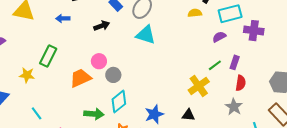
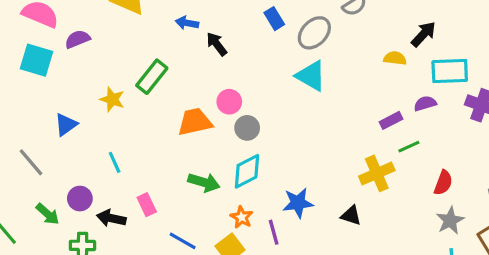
black arrow: (102, 26) -> (217, 44), moved, turned -119
purple rectangle: (235, 62) -> (391, 120), moved, turned 32
gray star: (234, 107) -> (450, 220), moved

